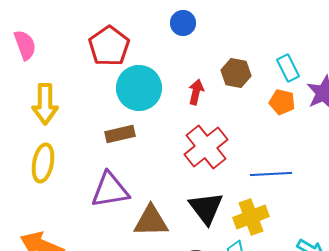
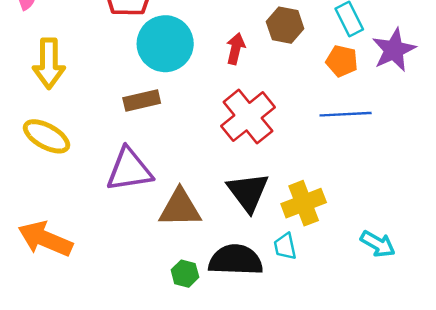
yellow ellipse: (43, 163) -> (46, 136), turned -72
blue line: (271, 174) -> (346, 114), moved

